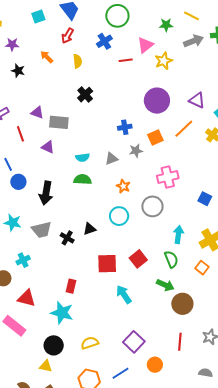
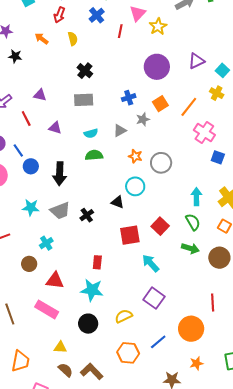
red line: (126, 60) -> (120, 31), turned -64
purple triangle: (197, 100) -> (196, 61), turned -42
gray rectangle: (59, 122) -> (84, 100), moved
orange line: (184, 129) -> (189, 107), moved
pink cross: (168, 177) -> (204, 133), moved, turned -35
gray circle: (152, 206) -> (161, 163), moved
black triangle: (90, 229) -> (118, 202), moved, turned 48
black cross: (67, 238) -> (87, 215), turned 32
brown circle: (182, 304) -> (219, 258), moved
purple square: (134, 342) -> (154, 298), moved
orange circle: (155, 365) -> (191, 329), size x1.6
yellow triangle: (46, 366) -> (60, 347), moved

